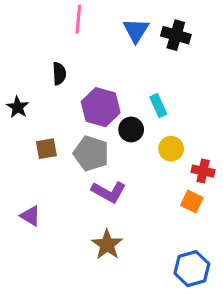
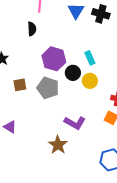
black semicircle: (59, 74) -> (32, 29), moved
yellow circle: (171, 149) -> (90, 81), moved
purple L-shape: (109, 192) -> (75, 123), moved

